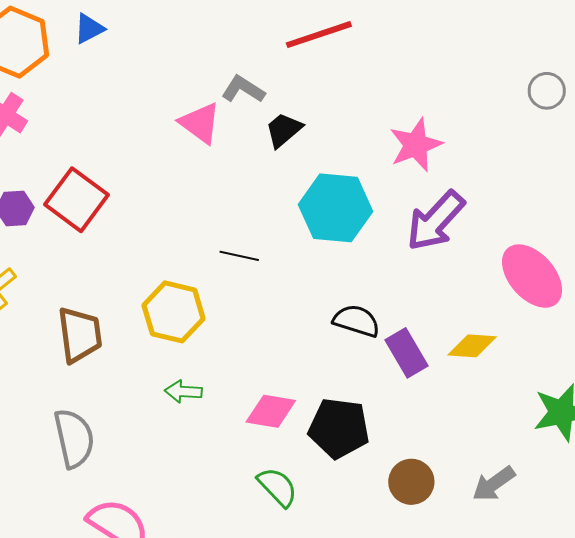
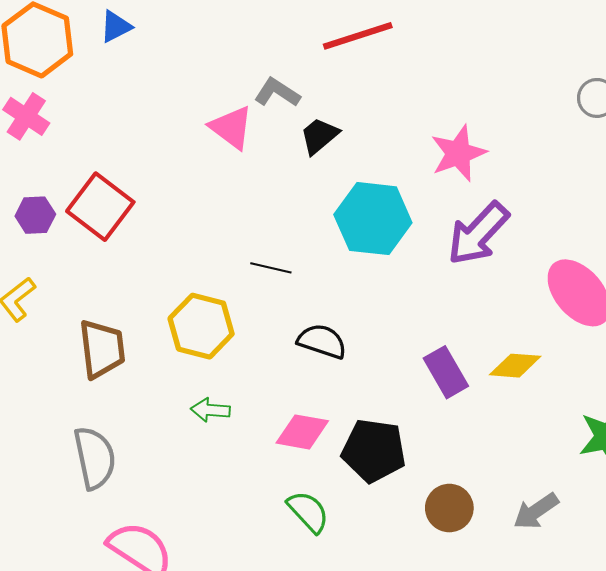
black semicircle: (356, 321) -> (322, 341), moved

